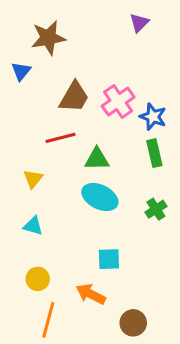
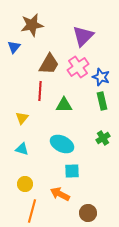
purple triangle: (139, 23) -> (83, 36), moved, size x1.6
red line: (60, 138) -> (40, 91), turned -72
cyan ellipse: (100, 197) -> (62, 144), moved

